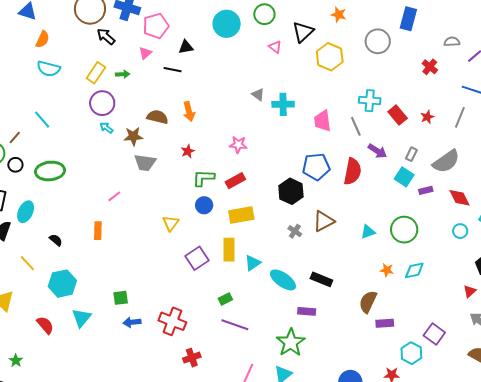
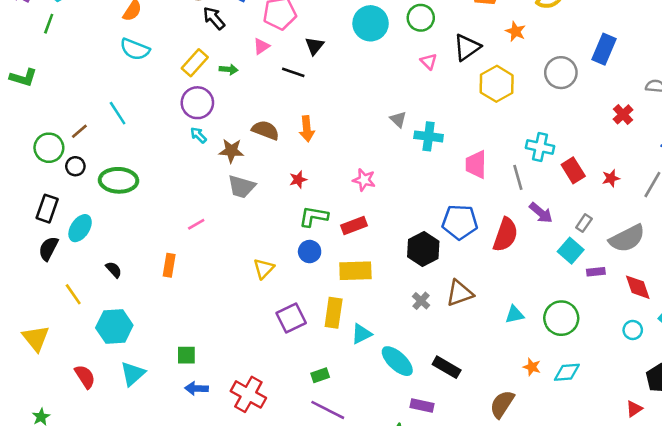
black triangle: (186, 47) -> (314, 46), turned -49

